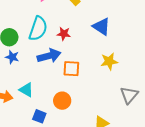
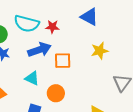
cyan semicircle: (38, 29) -> (27, 24), turned 90
cyan triangle: (26, 90) -> (32, 78), moved

